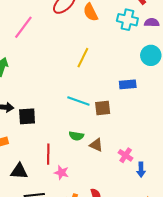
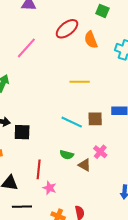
yellow line: (83, 58) -> (80, 82), turned 60
brown square: (103, 108) -> (95, 119), moved
pink cross: (126, 155) -> (100, 152), moved

